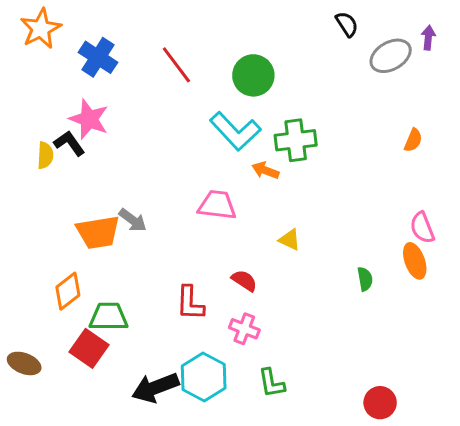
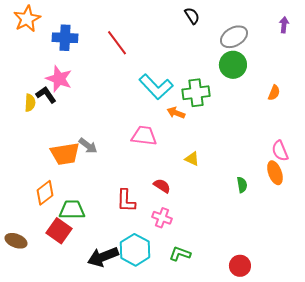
black semicircle: (347, 24) -> (192, 16), moved
gray ellipse: (391, 56) -> (234, 37), moved
blue cross: (98, 57) -> (65, 38), turned -30
green circle: (253, 75) -> (233, 65), moved
green L-shape: (271, 383) -> (180, 254), turned 120
red circle: (380, 403) -> (240, 266), moved

